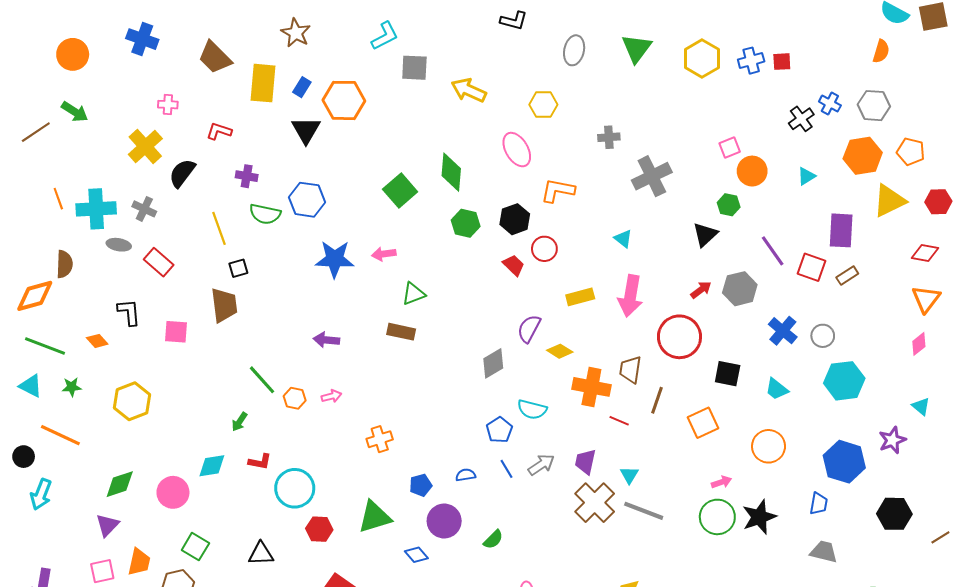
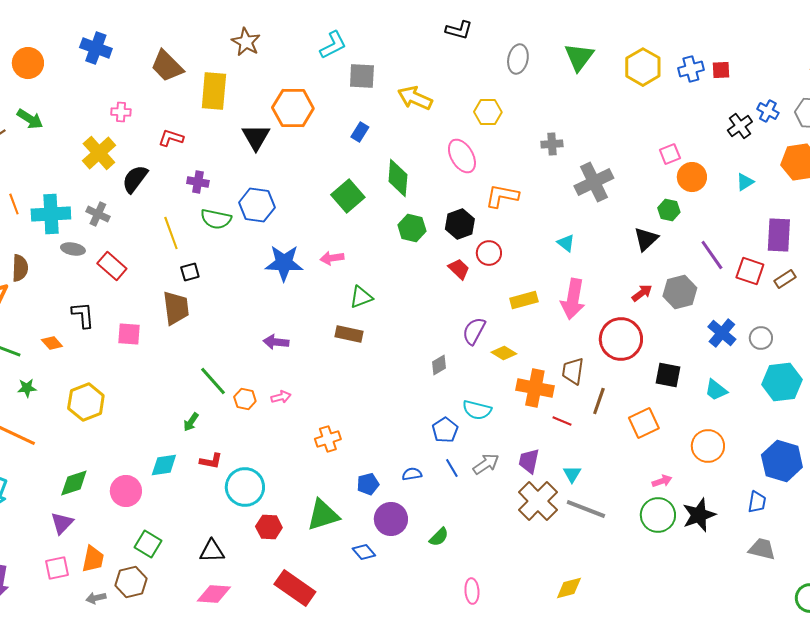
blue rectangle: (302, 87) -> (360, 132), moved
gray diamond: (493, 363) -> (439, 365), size x0.7

